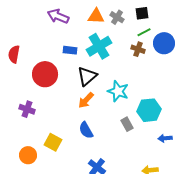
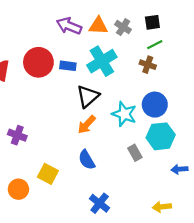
purple arrow: (58, 16) -> (69, 26), moved
blue circle: (164, 43) -> (155, 105), moved
red circle: (45, 74) -> (38, 62), moved

